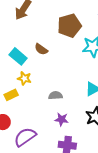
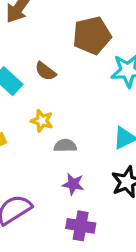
yellow star: (24, 78) -> (42, 121), moved

